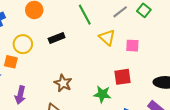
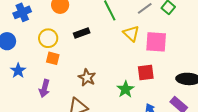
pink square: (132, 46) -> (156, 42), size x1.6
orange square: (11, 62) -> (53, 58), moved
green star: (102, 94) -> (126, 89), turned 30

